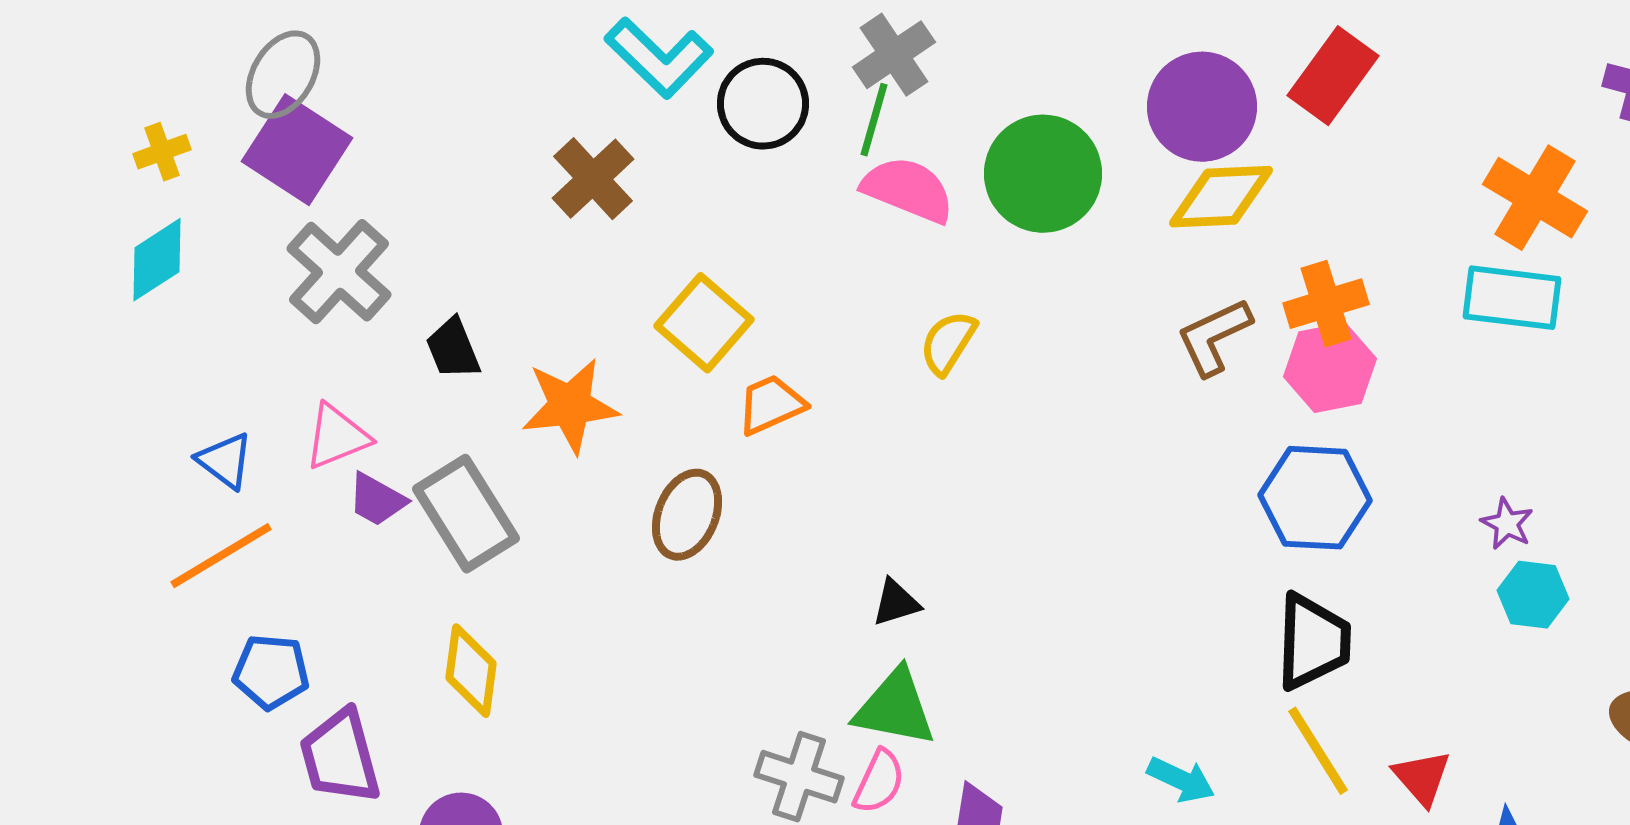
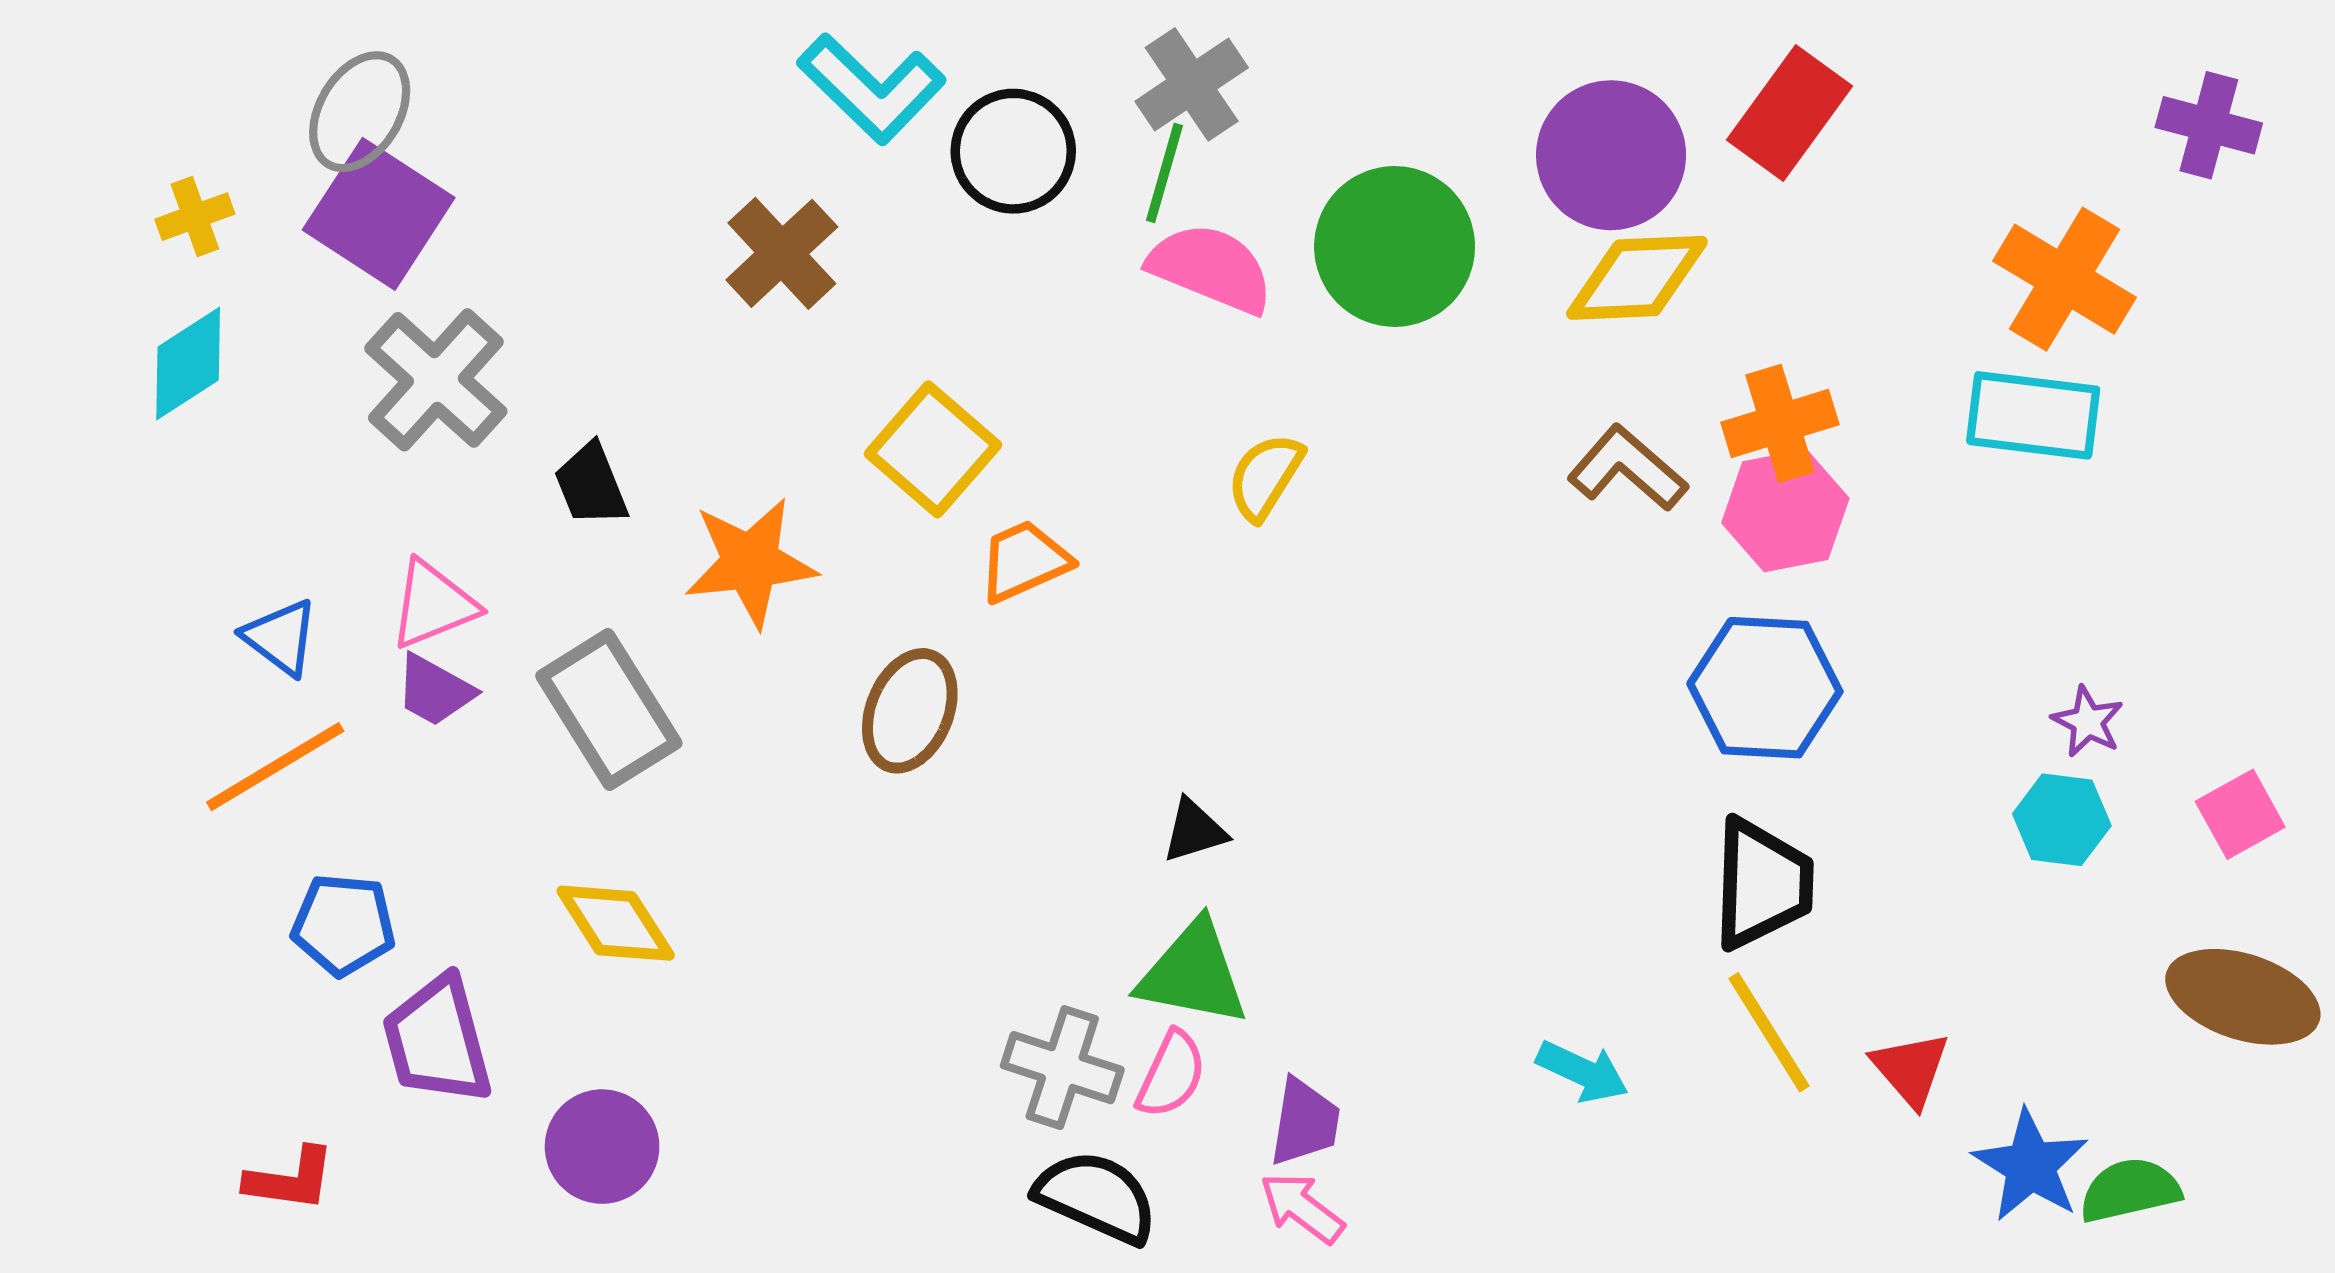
brown L-shape: (1214, 337) -> (1627, 468), turned 66
purple trapezoid: (377, 500) -> (435, 690), moved
purple star: (1507, 524) -> (2088, 722), moved
yellow diamond: (471, 671) -> (616, 923), turned -40

